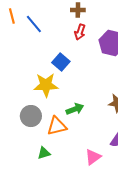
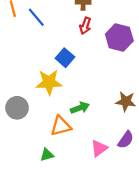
gray circle: (31, 116) -> (17, 108), moved
pink triangle: (93, 157) -> (99, 148), moved

